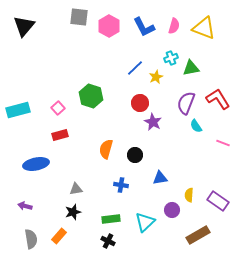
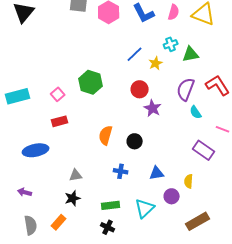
blue triangle: (160, 178) -> (157, 173), moved
purple rectangle: (218, 201) -> (204, 150), moved

